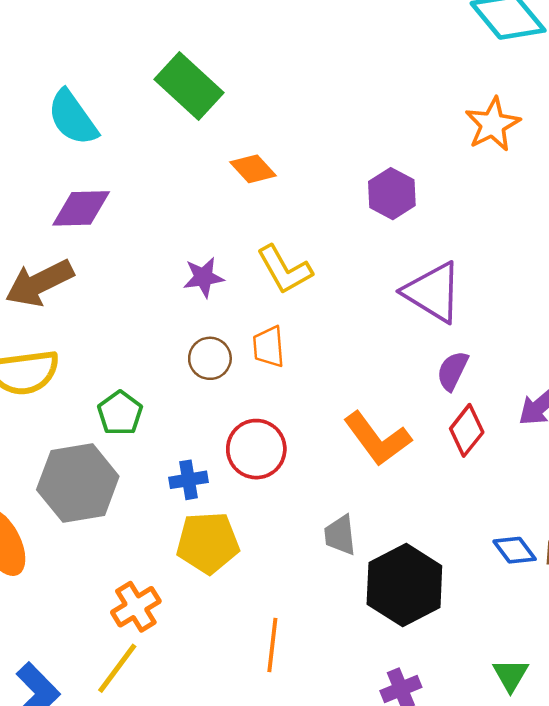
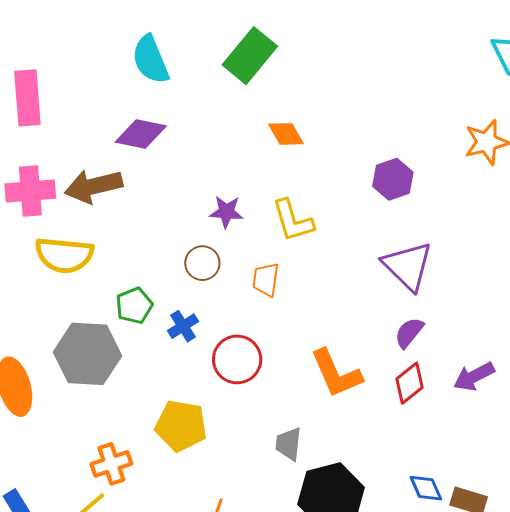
green rectangle: (189, 86) -> (250, 56), turned 74
brown circle: (210, 358) -> (202, 263), moved
blue cross: (188, 480) -> (183, 326), moved, turned -36

